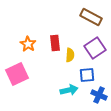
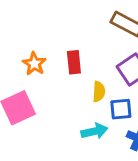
yellow semicircle: (70, 55) -> (99, 92), moved

